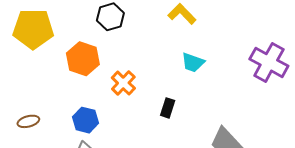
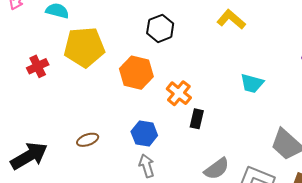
cyan trapezoid: (193, 63) -> (252, 83), moved
black rectangle: (168, 108) -> (197, 119), moved

